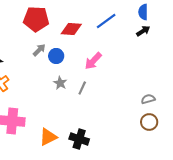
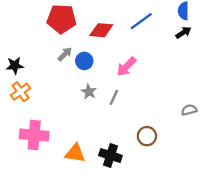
brown circle: (149, 122) -> (147, 136), moved
orange triangle: (48, 137) -> (75, 153), turned 36

